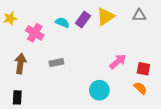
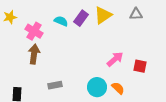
gray rectangle: (56, 63) -> (55, 85), moved
brown arrow: (20, 64) -> (34, 54), moved
orange semicircle: (140, 88) -> (118, 88), moved

